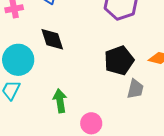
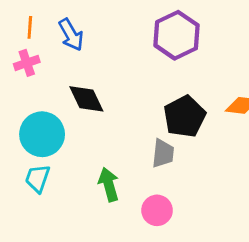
gray trapezoid: (135, 89) -> (163, 153), moved

